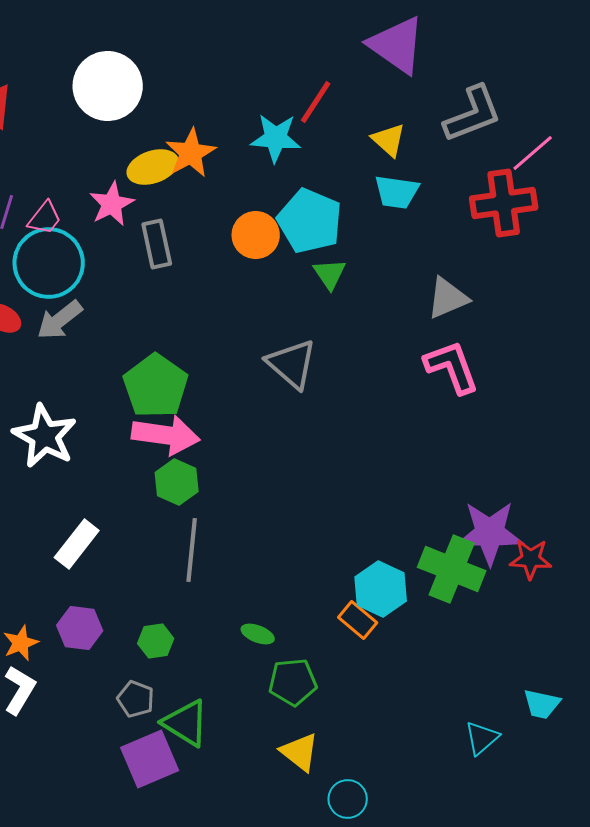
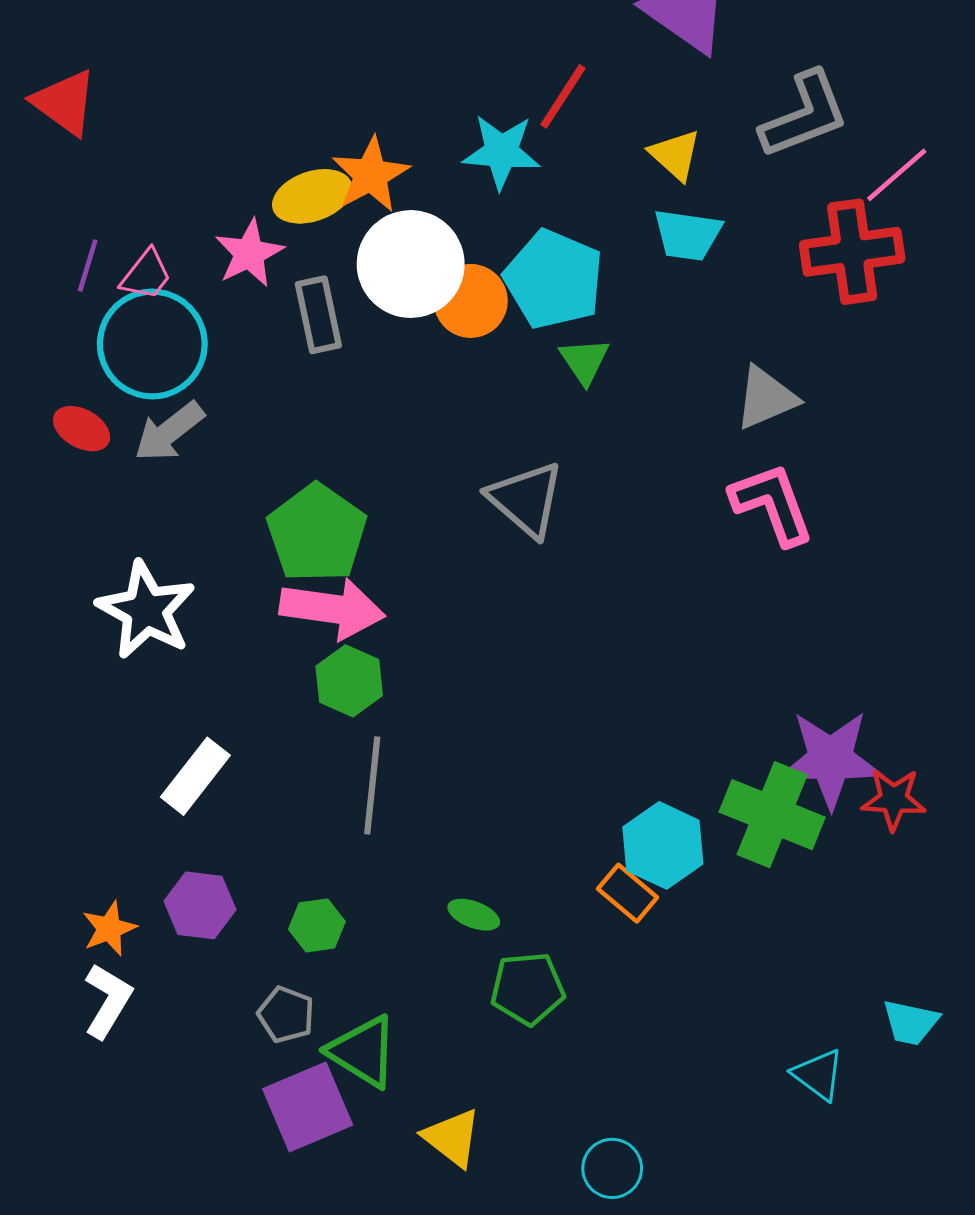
white circle: (108, 86) -> (411, 264), moved
cyan triangle: (482, 738) -> (818, 1075), turned -42
yellow triangle: (300, 752) -> (452, 1138), moved

